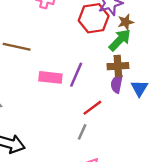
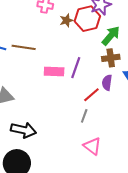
brown star: (126, 22) -> (66, 20), moved
purple semicircle: (117, 84) -> (107, 83), moved

